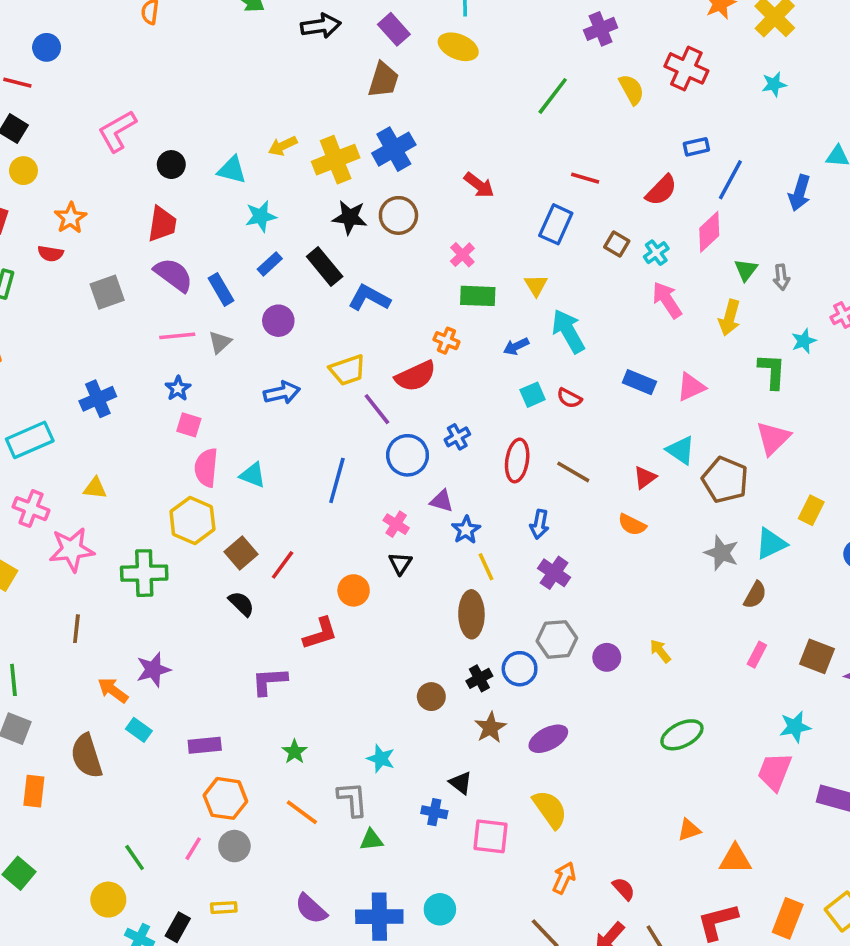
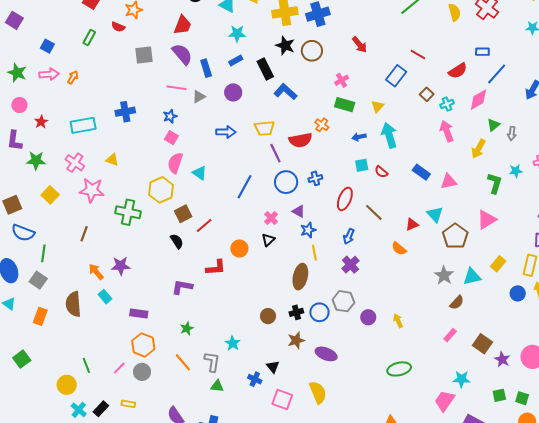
purple ellipse: (548, 739) -> (326, 354), turned 35

